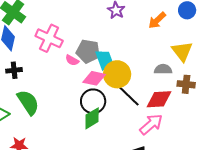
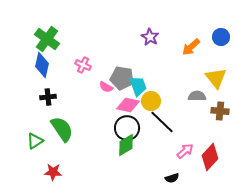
pink cross: (49, 38) -> (83, 65), size x0.6
yellow circle: (117, 74) -> (151, 101), size x0.7
red diamond: (159, 99) -> (210, 157), moved, turned -44
pink arrow: (151, 124) -> (185, 151), size x0.7

